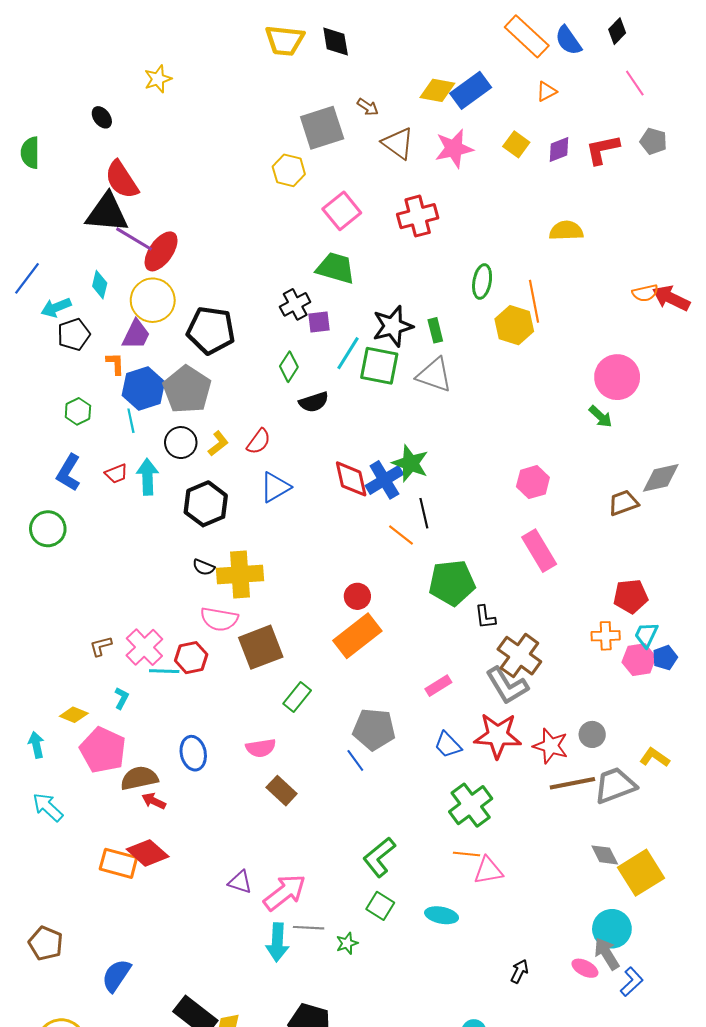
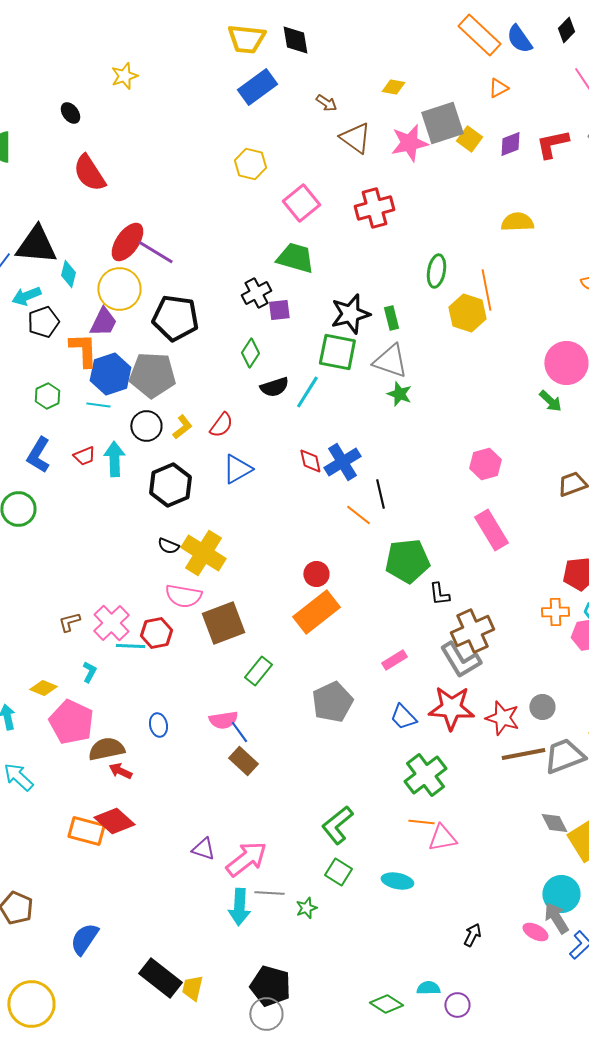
yellow diamond: (437, 90) -> (393, 87), size x0.7
blue rectangle: (471, 90) -> (257, 87), moved
gray square: (322, 128) -> (442, 123), moved
black triangle: (107, 213) -> (36, 245), moved
purple line: (134, 239) -> (155, 252), moved
cyan line: (348, 353) -> (307, 392), moved
orange L-shape: (115, 364) -> (83, 350), size x1.6
gray pentagon: (187, 390) -> (152, 375), turned -30
cyan line: (131, 421) -> (98, 405), turned -70
green star: (410, 463) -> (399, 394), moved, size x0.7
red diamond: (351, 479) -> (310, 461), size x0.7
yellow cross: (240, 574) -> (203, 553), turned 36
brown cross: (519, 656) -> (472, 631), turned 30
gray pentagon: (374, 729) -> (332, 702), turned -30
blue ellipse: (193, 753) -> (158, 725), size x0.7
blue line: (355, 760) -> (239, 732), moved

